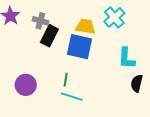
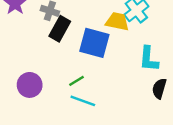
yellow trapezoid: (85, 27) -> (117, 22), moved
green line: (66, 80) -> (77, 81), turned 48

